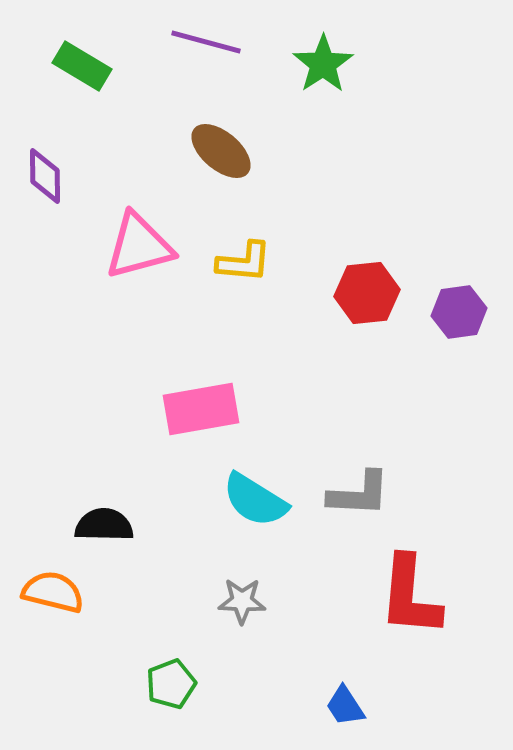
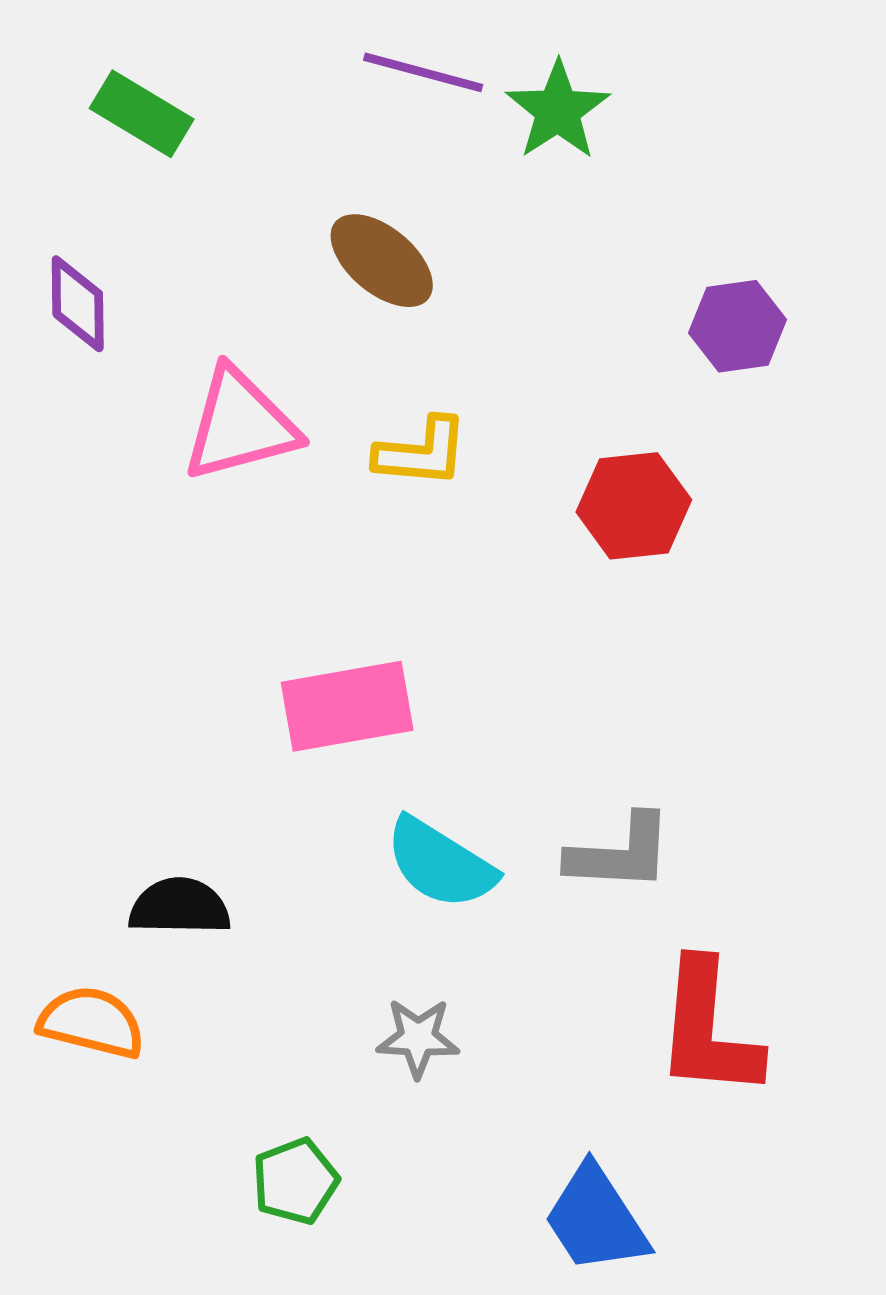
purple line: (206, 42) -> (423, 72), moved
purple hexagon: (459, 312) -> (737, 326), moved
blue trapezoid: (345, 706) -> (596, 1219), size x1.6

